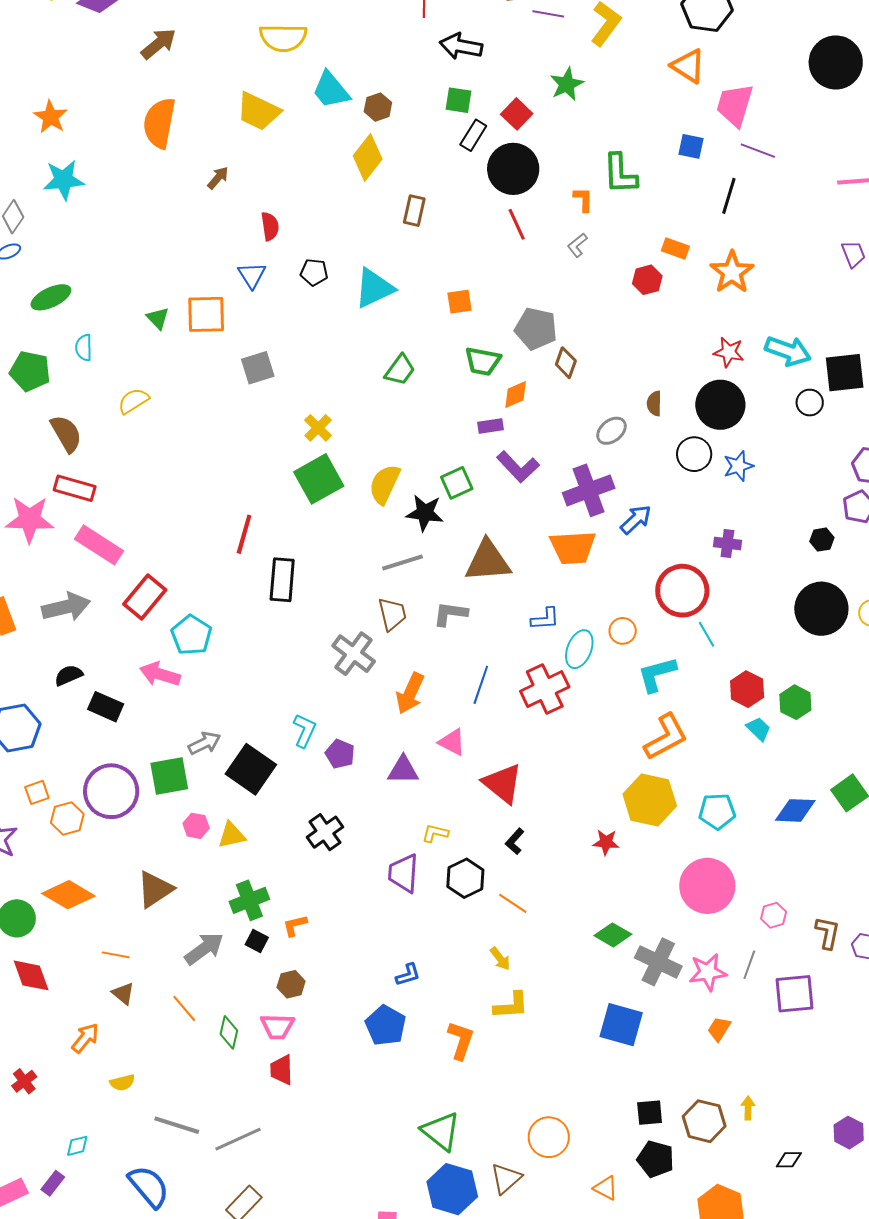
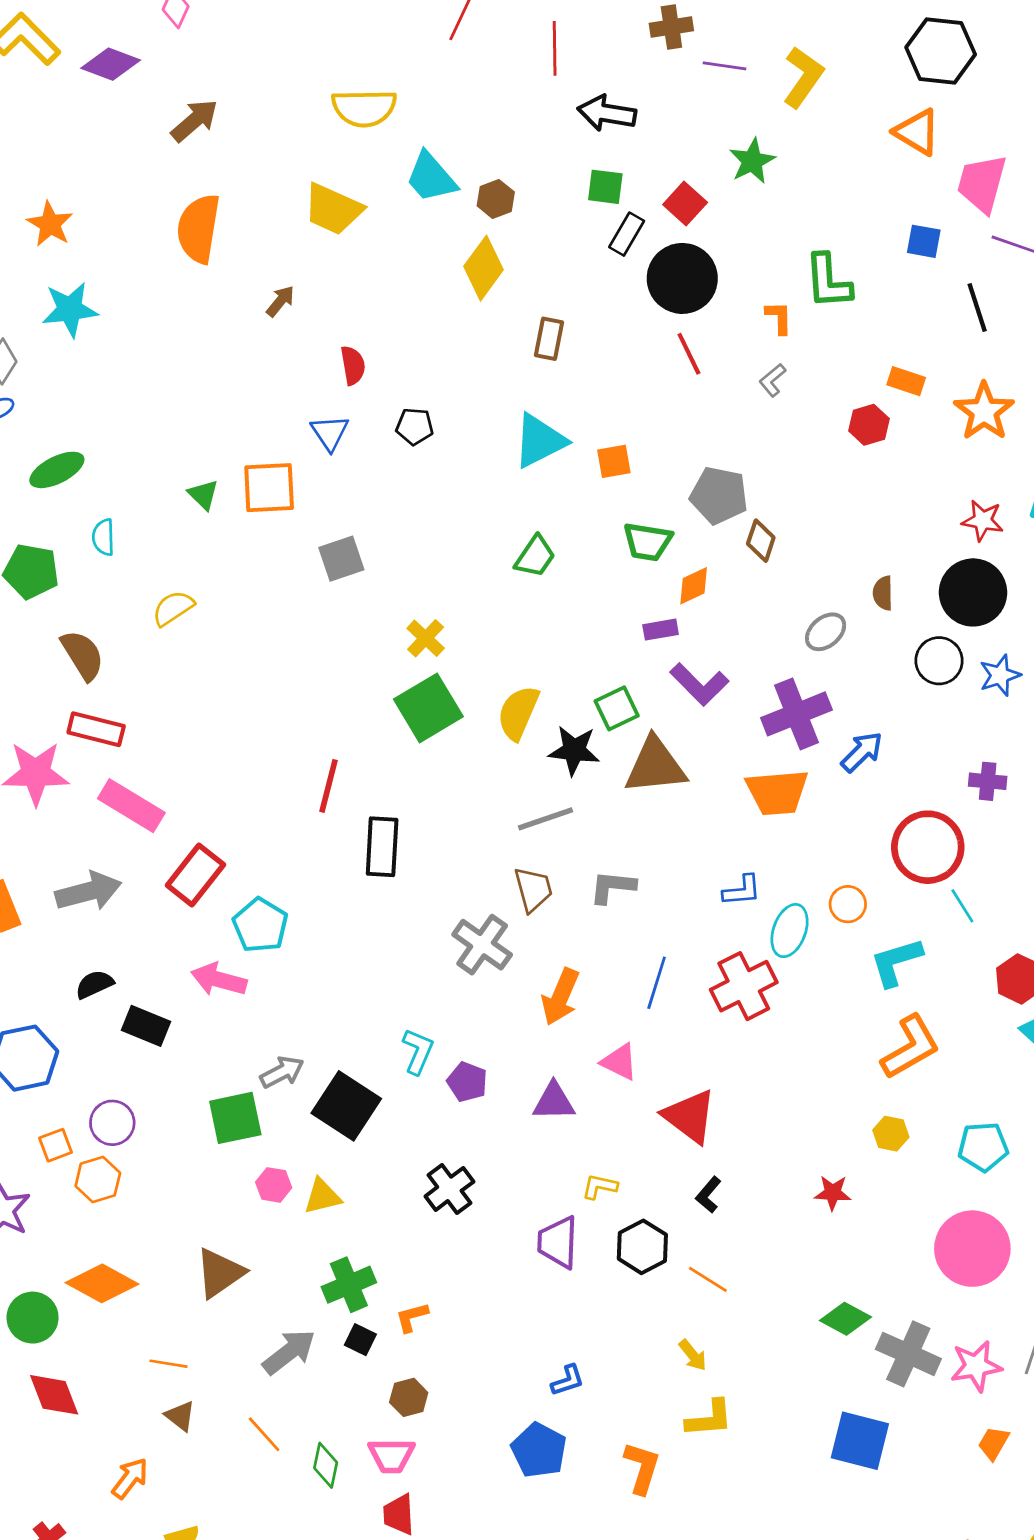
black line: (729, 196) -> (977, 307), turned -33
cyan triangle: (374, 288) -> (540, 441), moved
brown triangle: (488, 561) -> (655, 766), moved
purple circle: (111, 791) -> (112, 1123), moved, size x0.6
yellow hexagon: (650, 800) -> (891, 1134), size x0.5

